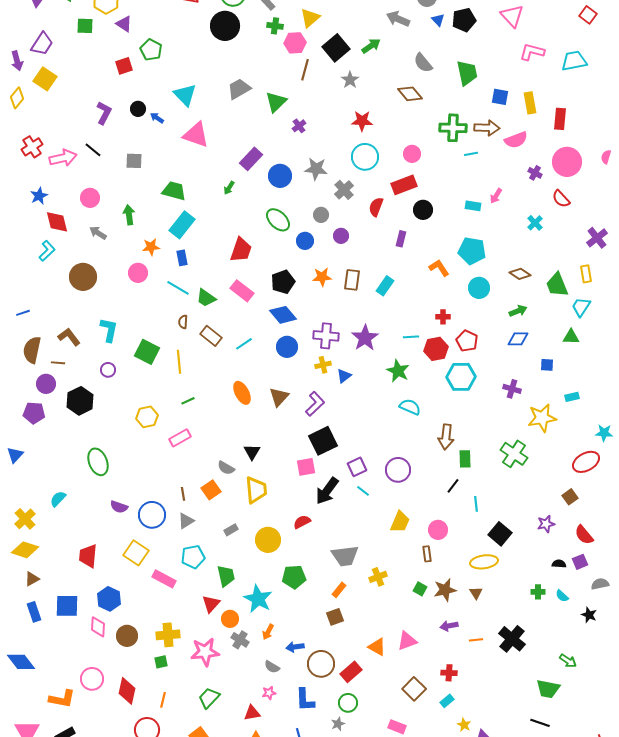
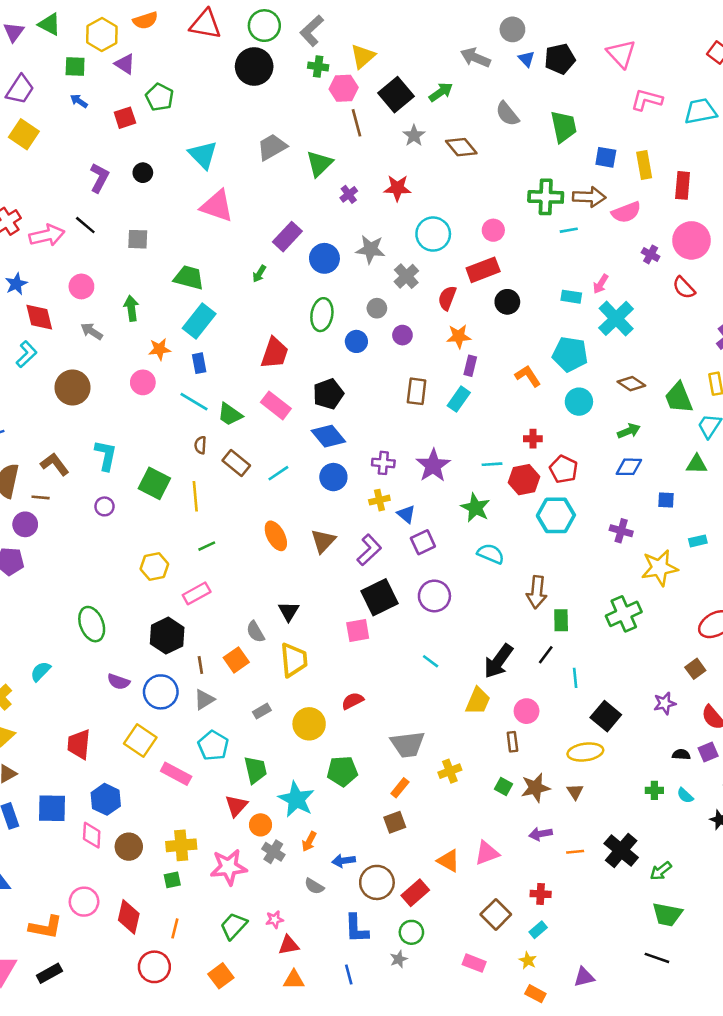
brown line: (305, 70) -> (356, 123), turned -30
brown diamond: (410, 94) -> (461, 147), moved
blue arrow: (157, 118) -> (79, 101), moved
red star: (362, 121) -> (397, 188), moved
green ellipse: (278, 220) -> (322, 315), turned 55
cyan cross: (535, 223) -> (616, 318), moved, size x1.8
purple rectangle: (401, 239) -> (470, 366), moved
orange star: (322, 277) -> (459, 336), moved
purple cross: (326, 336) -> (383, 463), size x0.7
blue triangle: (344, 376) -> (406, 514), turned -42
black hexagon: (80, 401) -> (167, 636), moved
green cross: (514, 454) -> (624, 614), turned 32
purple square: (357, 467) -> (423, 542), moved
gray semicircle: (226, 468) -> (255, 632), turned 30
purple circle: (398, 470) -> (434, 596), moved
black arrow: (327, 491) -> (498, 661), moved
cyan pentagon: (193, 557) -> (213, 746), turned -30
green arrow: (568, 661) -> (661, 871), moved, turned 108
pink star: (269, 693) -> (275, 920), moved
yellow star: (464, 725) -> (528, 960), moved

